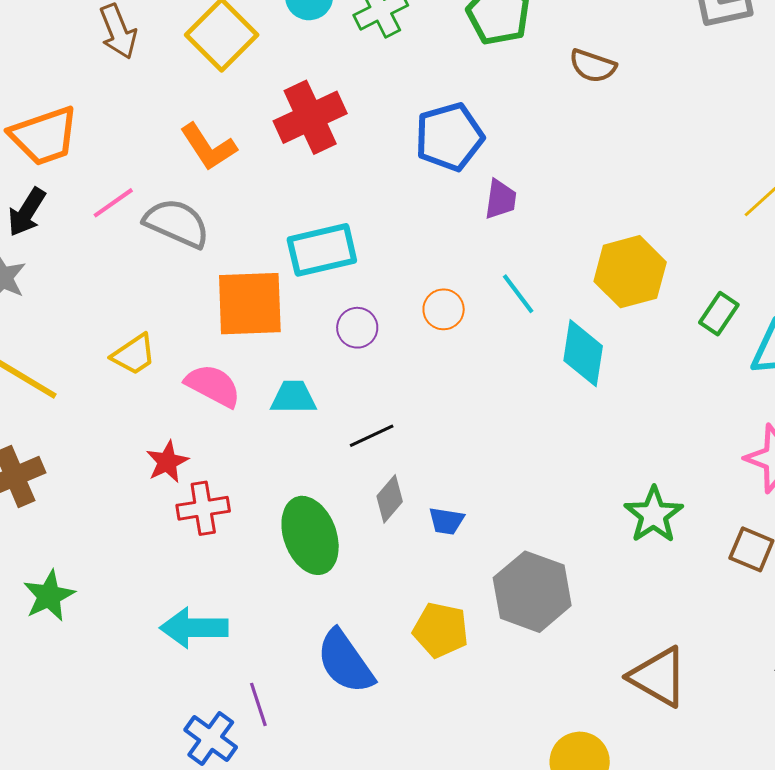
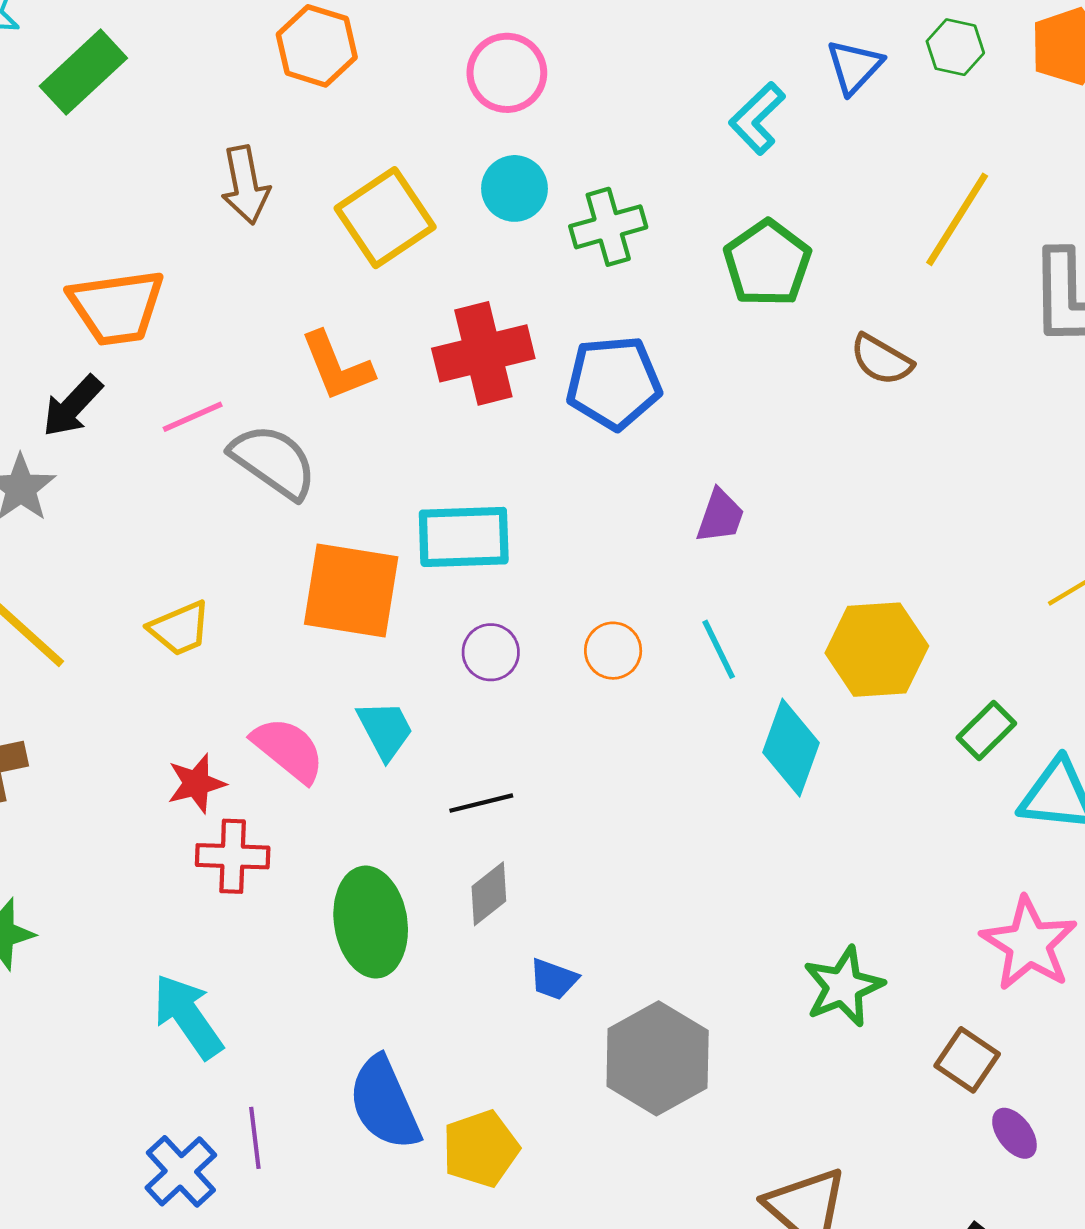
blue pentagon: (449, 137) -> (614, 383), moved
pink semicircle: (213, 386) -> (288, 750), moved
cyan trapezoid: (293, 397) -> (385, 730), turned 51
blue trapezoid: (446, 521) -> (554, 979), moved
cyan arrow: (194, 628) -> (188, 1016), turned 44
yellow pentagon: (441, 630) -> (481, 1149), moved, turned 30

